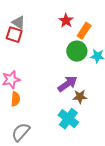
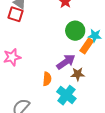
orange rectangle: (84, 31) -> (87, 46), moved
orange semicircle: (15, 99) -> (47, 79), moved

